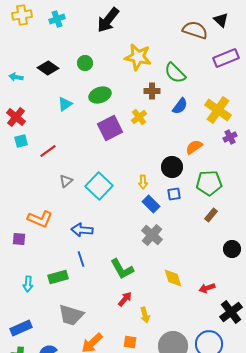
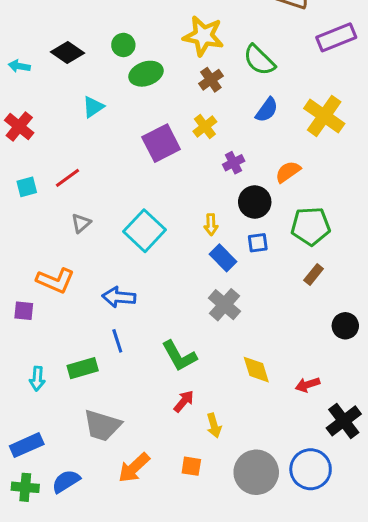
brown cross: (152, 91) -> (211, 80), moved, turned -35
green ellipse: (100, 95) -> (146, 74), moved
purple cross: (230, 137) -> (234, 163), moved
cyan square: (21, 141) -> (27, 187), moved
gray triangle: (66, 181) -> (81, 223), moved

